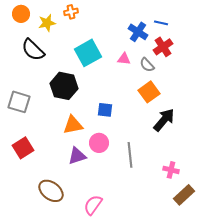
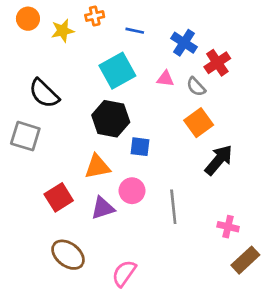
blue line: (161, 23) -> (135, 31), moved
black semicircle: (33, 50) -> (44, 93), moved
black hexagon: (64, 86) -> (111, 119), moved
red square: (23, 148) -> (59, 197), moved

